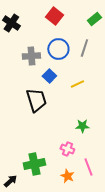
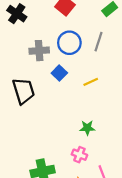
black trapezoid: (36, 100) -> (23, 91), moved
green star: (82, 126) -> (87, 128), moved

